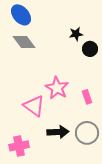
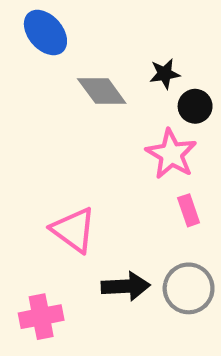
gray diamond: (24, 42) -> (102, 91), moved
pink star: (57, 88) -> (171, 154), moved

